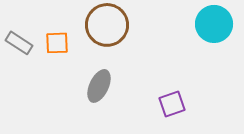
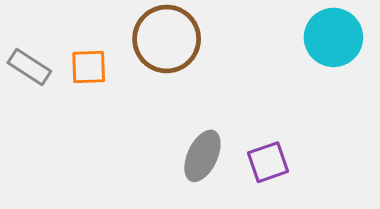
gray ellipse: (99, 86) -> (202, 156), moved

